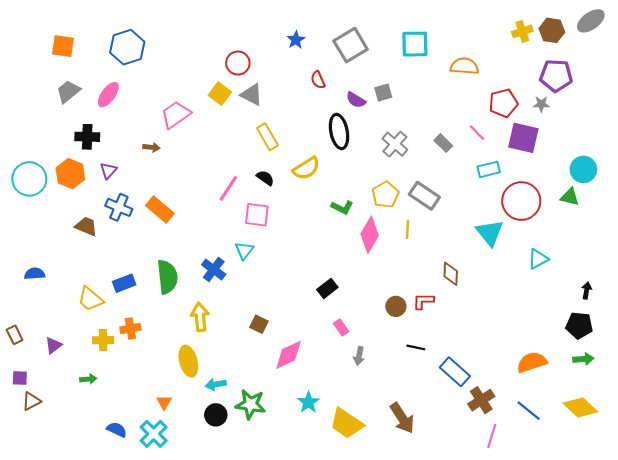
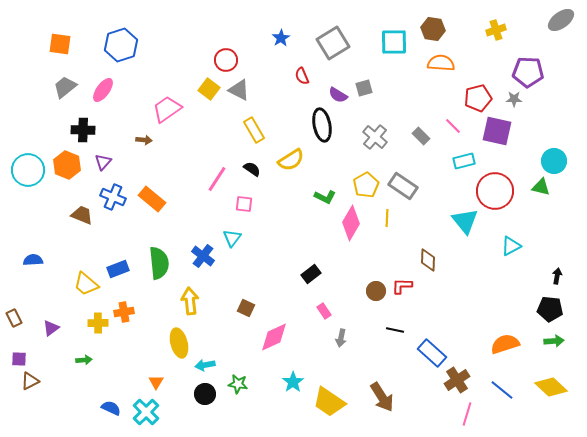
brown hexagon: (552, 30) -> (433, 29), moved
pink square: (257, 215) -> (244, 204), size x0.7
green star: (251, 404) -> (238, 384), size x0.7

